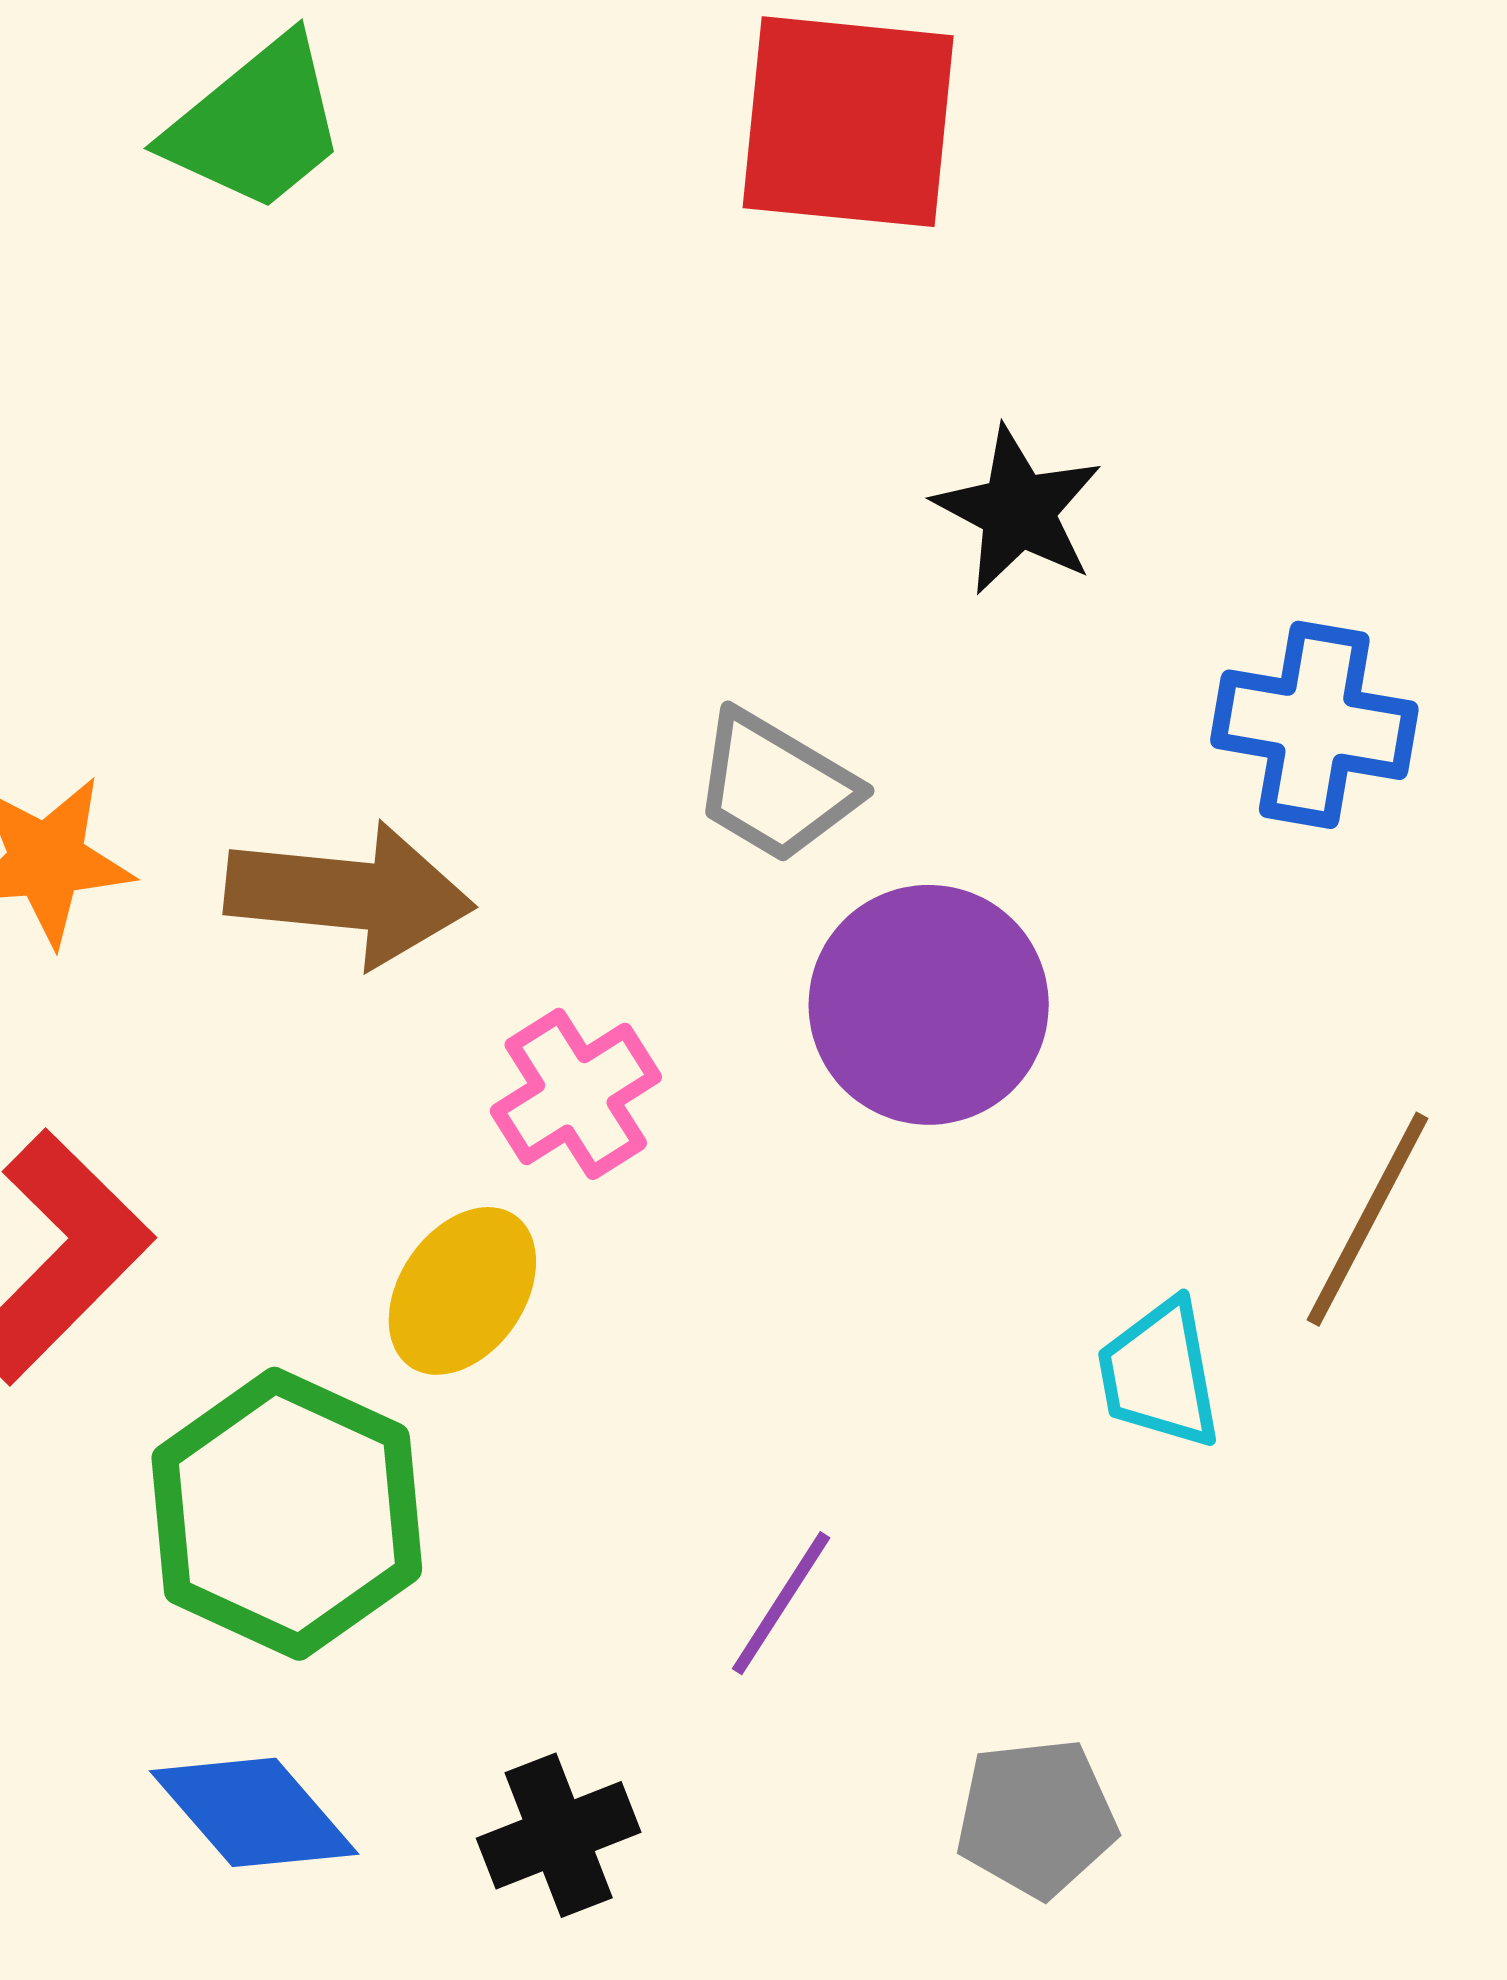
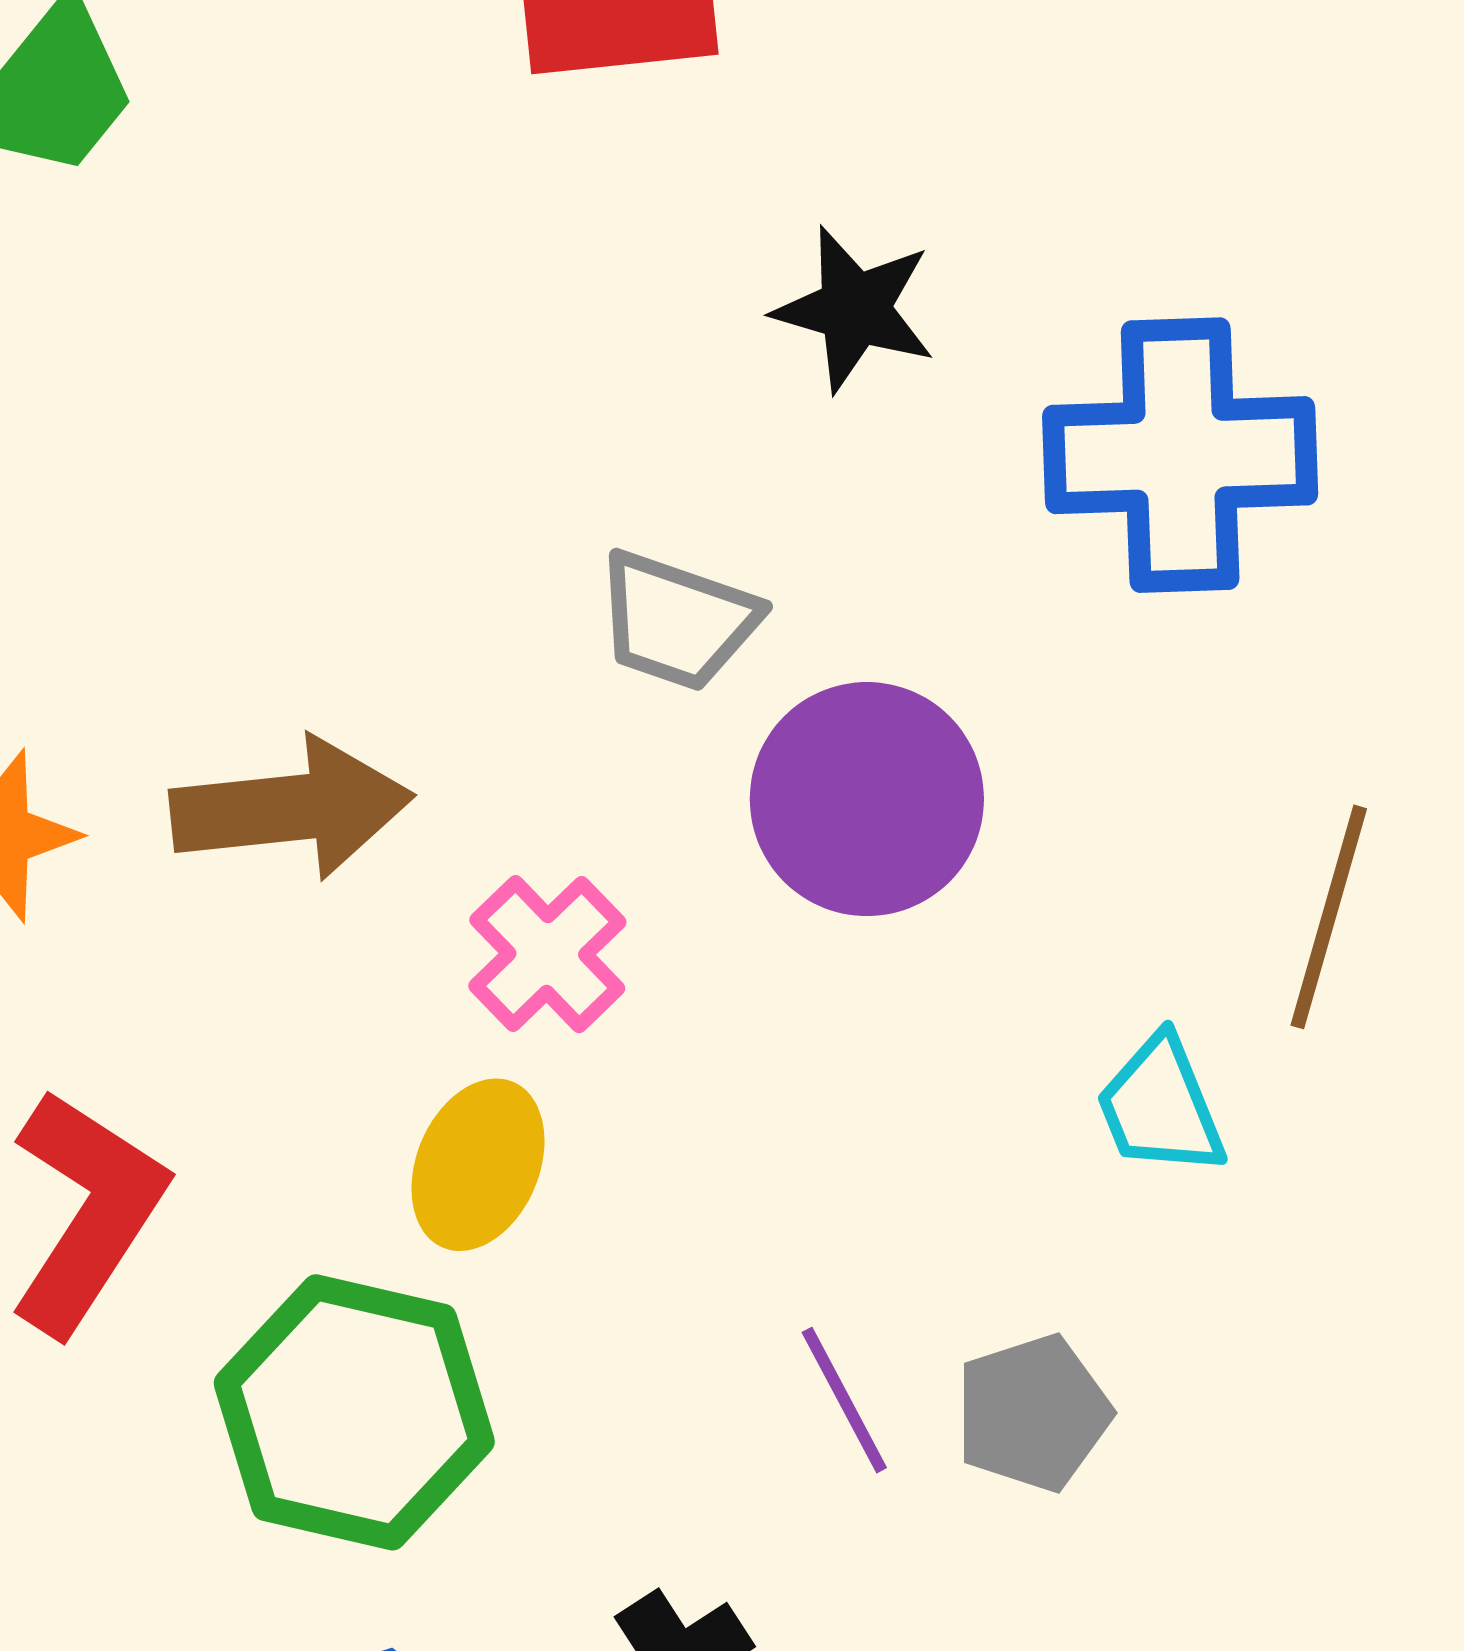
blue cross: (1314, 725) -> (1180, 455), size x1.4
purple line: (781, 1603) -> (844, 1400), turned -49
gray pentagon: (1036, 1818) -> (1033, 1413), moved

